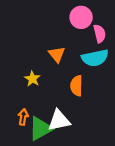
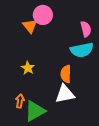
pink circle: (81, 17) -> (43, 15), moved
orange triangle: (57, 54) -> (30, 26), moved
white triangle: (59, 120) -> (65, 94), moved

